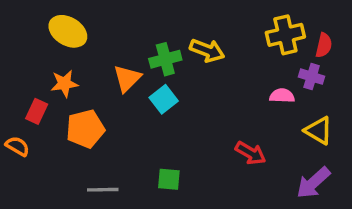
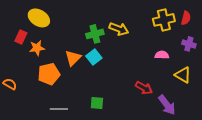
red semicircle: (324, 45) -> (186, 18), moved
purple cross: (312, 77) -> (189, 44), moved
orange triangle: (127, 78) -> (73, 58), moved
red rectangle: (37, 111) -> (21, 37), moved
purple arrow: (313, 183) -> (167, 105), moved, turned -85

